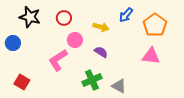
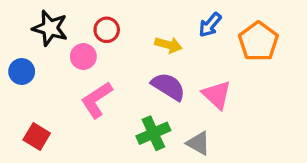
pink circle: (75, 40) -> (83, 56), moved
purple semicircle: (101, 52) -> (168, 87), size x1.5
pink triangle: (151, 56) -> (217, 95), moved, turned 36

